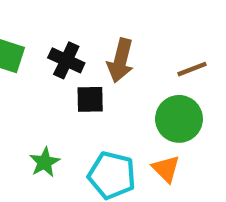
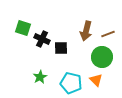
black cross: (66, 60) -> (42, 39), moved
brown arrow: (120, 60) -> (86, 31), moved

